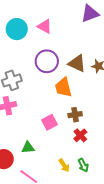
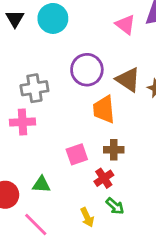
pink triangle: (45, 26) -> (125, 25), moved
red cross: (80, 135) -> (104, 178), moved
green arrow: (83, 165) -> (115, 206), moved, turned -32

